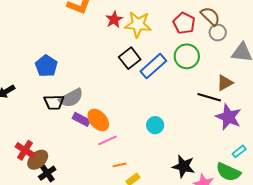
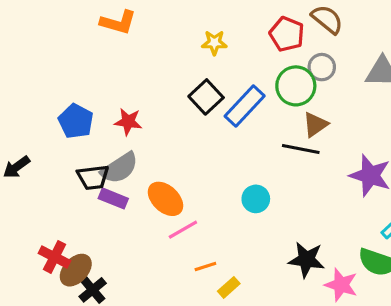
red star: (114, 20) -> (128, 122), moved, turned -30
yellow star: (138, 24) -> (214, 43), size x0.6
gray circle: (218, 33) -> (322, 67), moved
brown triangle: (225, 83) -> (315, 124), moved
black line: (209, 97) -> (301, 149), moved
purple rectangle: (81, 119) -> (113, 198), moved

